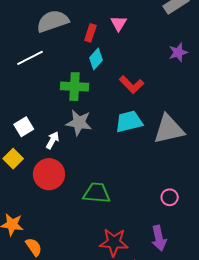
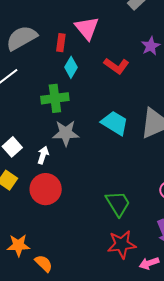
pink triangle: (119, 23) -> (87, 28), size x1.5
red L-shape: (132, 85) -> (116, 66), moved
cyan trapezoid: (129, 122) -> (115, 123), turned 56
green trapezoid: (97, 193) -> (118, 203), moved, turned 64

